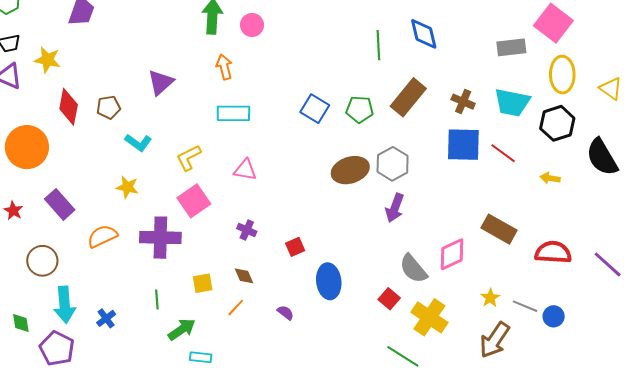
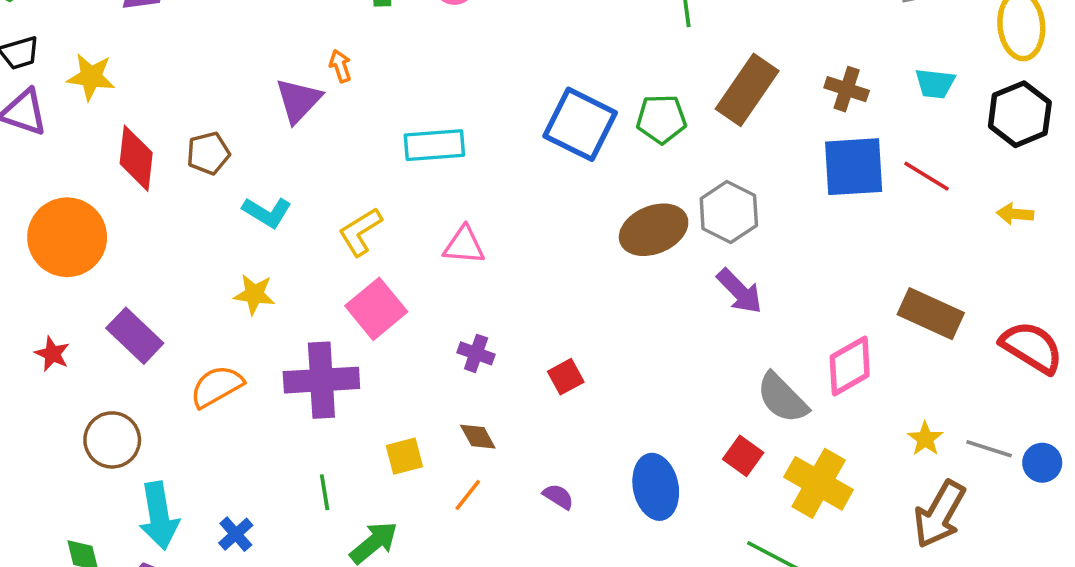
orange arrow: (224, 67) -> (340, 66), moved, size x0.7
cyan trapezoid: (512, 103) -> (935, 83), size x0.6
blue square: (315, 109) -> (580, 124), size x1.4
purple arrow: (395, 208) -> (740, 291), turned -60
red semicircle: (553, 252) -> (1032, 347), turned 33
blue ellipse: (329, 281) -> (656, 487), moved

